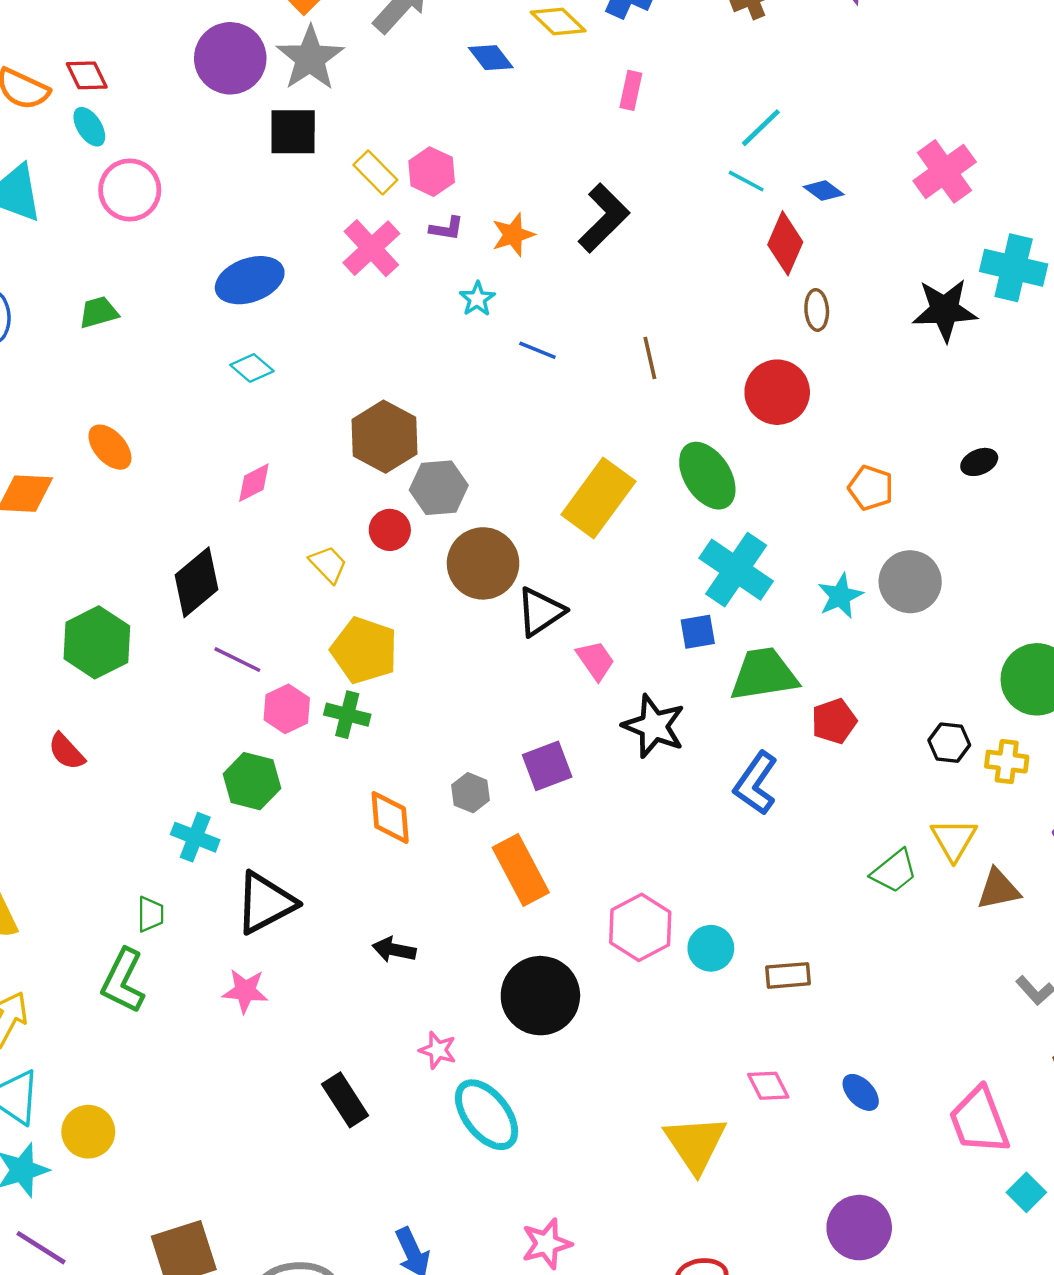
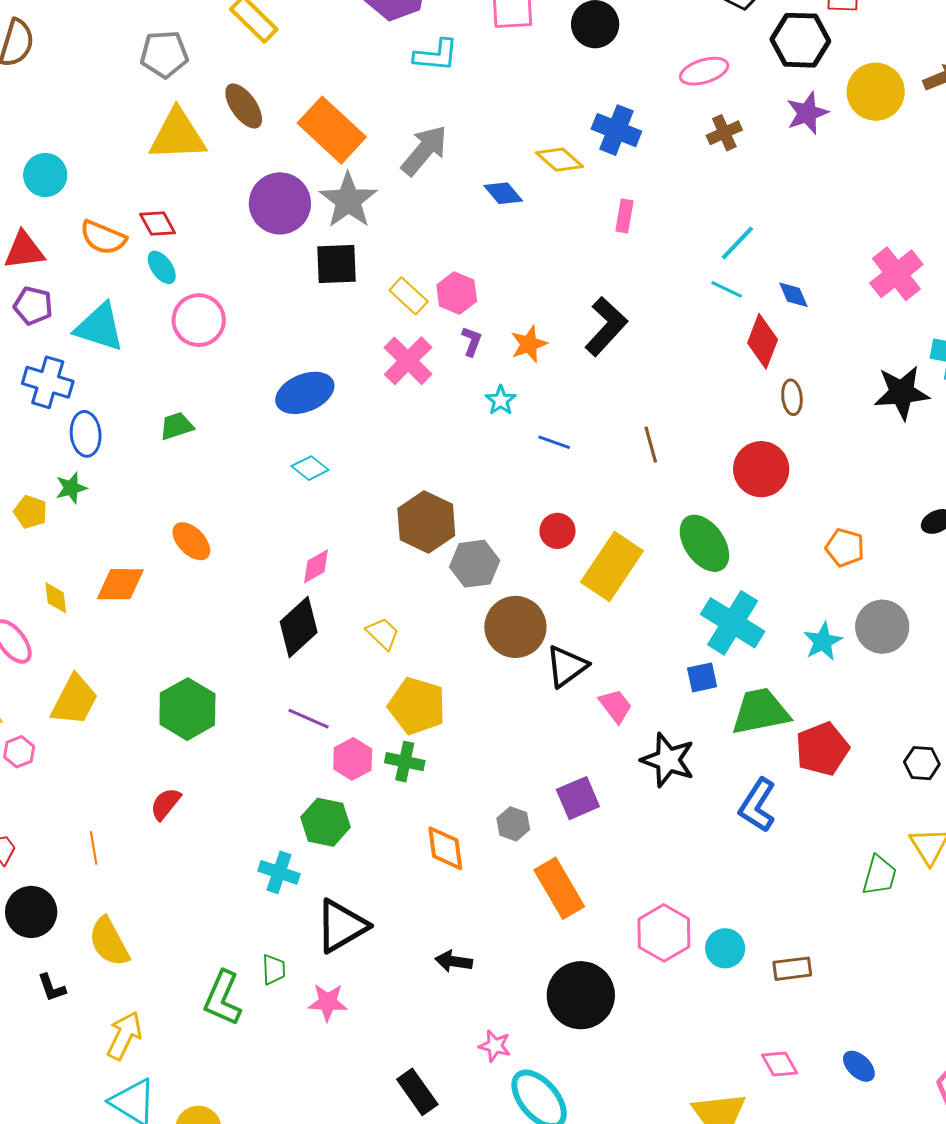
blue diamond: (824, 191) -> (793, 295), turned 32
purple L-shape: (447, 229) -> (472, 341), turned -76
red circle: (390, 530) -> (557, 531), moved
black diamond: (196, 582) -> (299, 627), moved
red pentagon: (834, 721) -> (822, 749), size x1.4
red semicircle: (66, 752) -> (165, 804), turned 84
green trapezoid: (894, 871) -> (879, 875), turned -33
green trapezoid: (150, 914) -> (274, 970), moved

